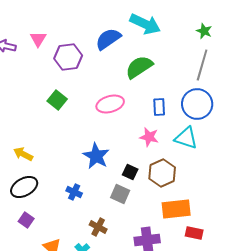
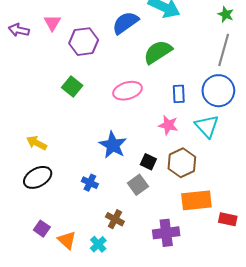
cyan triangle: (186, 138) -> (207, 126), turned 30
gray square: (120, 194) -> (138, 185), turned 30
purple square: (26, 220) -> (42, 229), moved
red rectangle: (194, 233) -> (228, 219), moved

